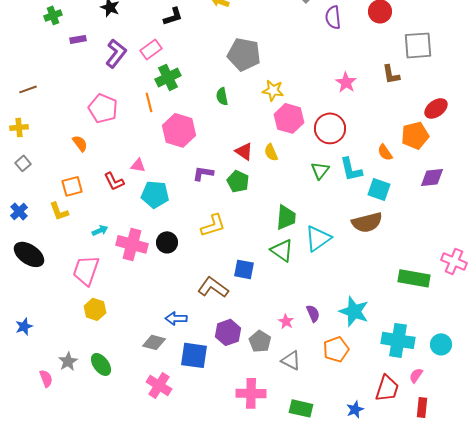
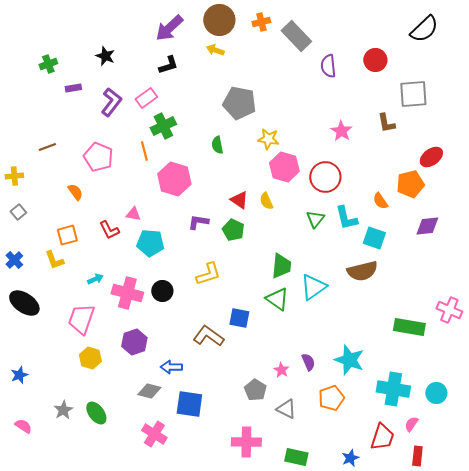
brown line: (28, 89) -> (47, 147), moved
purple hexagon: (228, 332) -> (134, 342), moved
pink semicircle: (46, 378) -> (23, 426), moved, turned -36

